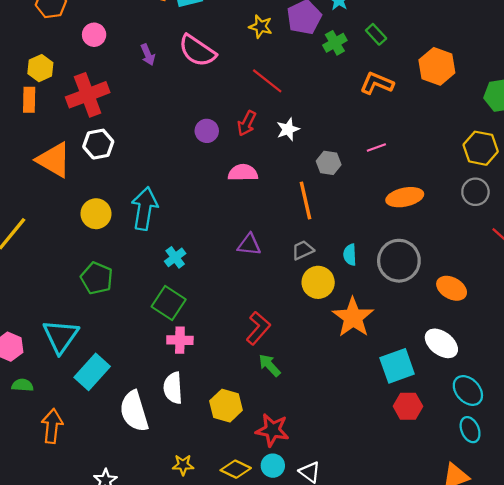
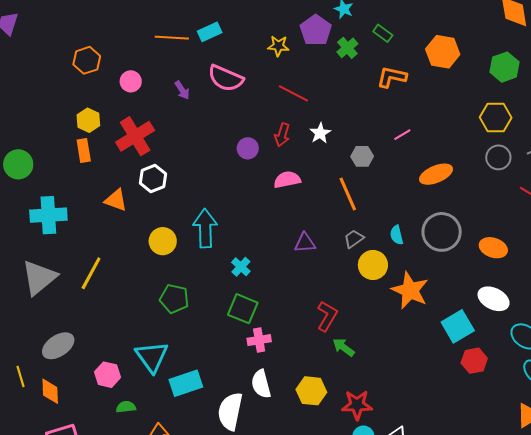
orange triangle: (54, 160) -> (116, 200), size x0.7
cyan rectangle: (92, 372) -> (186, 383), turned 40
white semicircle: (134, 411) -> (230, 411), turned 39

